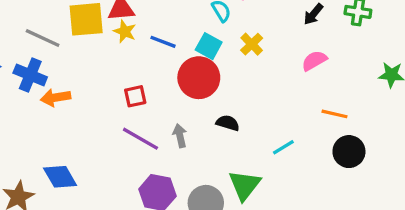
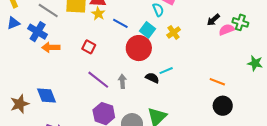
pink semicircle: (314, 61) -> (227, 30), moved
red square: (135, 96) -> (89, 47), moved, turned 32
cyan line: (283, 147) -> (166, 71), moved

